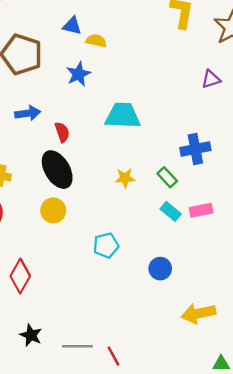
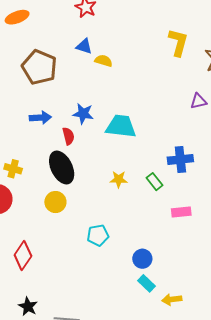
blue star: (78, 74) -> (83, 114), moved, turned 30
cyan rectangle: (171, 211) -> (146, 283), moved
yellow arrow: (198, 313) -> (172, 299), size x0.7

